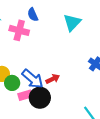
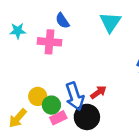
blue arrow: (33, 79) -> (75, 96), turned 40
pink rectangle: (25, 95) -> (58, 118), moved

